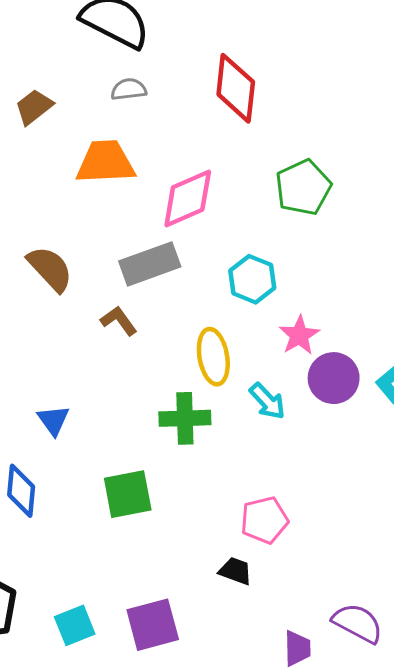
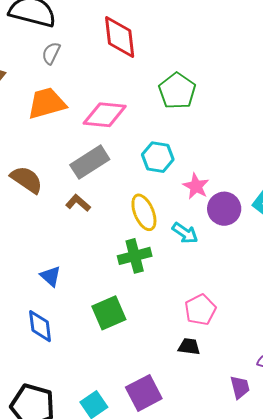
gray semicircle: (129, 89) -> (51, 53), turned -45
pink diamond: (188, 199) -> (105, 115), turned 42

